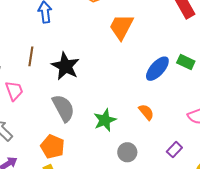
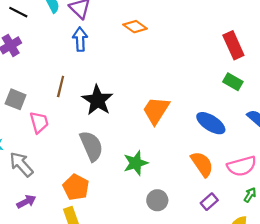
orange trapezoid: (121, 27) -> (156, 110), moved
green rectangle: (186, 62) -> (233, 82), moved
blue ellipse: (157, 69) -> (211, 123), moved, turned 76
orange semicircle: (146, 112) -> (202, 164), moved, size x1.4

